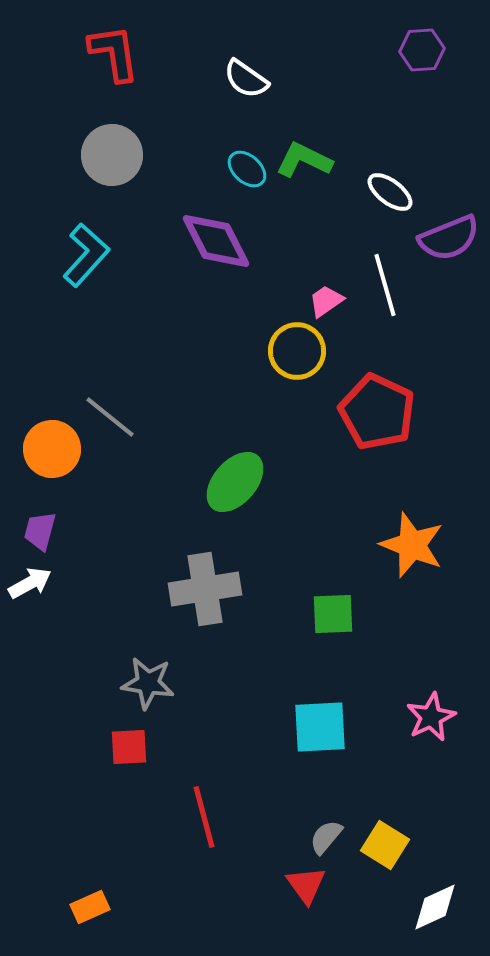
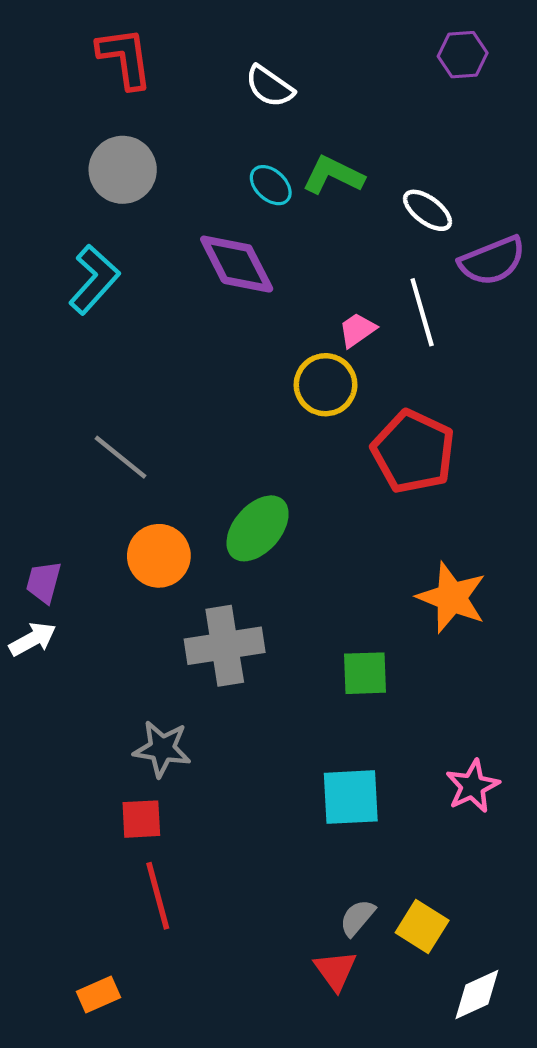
orange circle: (52, 449) -> (159, 556), moved
red line: (204, 817) -> (158, 896), moved

